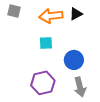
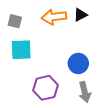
gray square: (14, 11) -> (15, 21), moved
cyan square: (46, 43) -> (21, 50), moved, size x1.5

